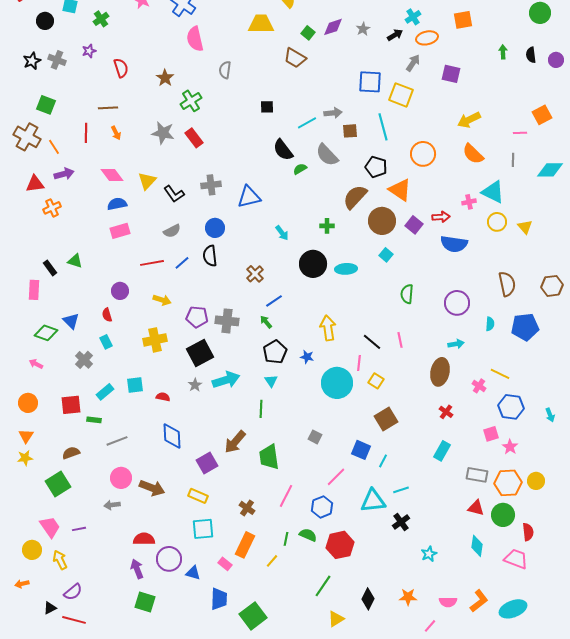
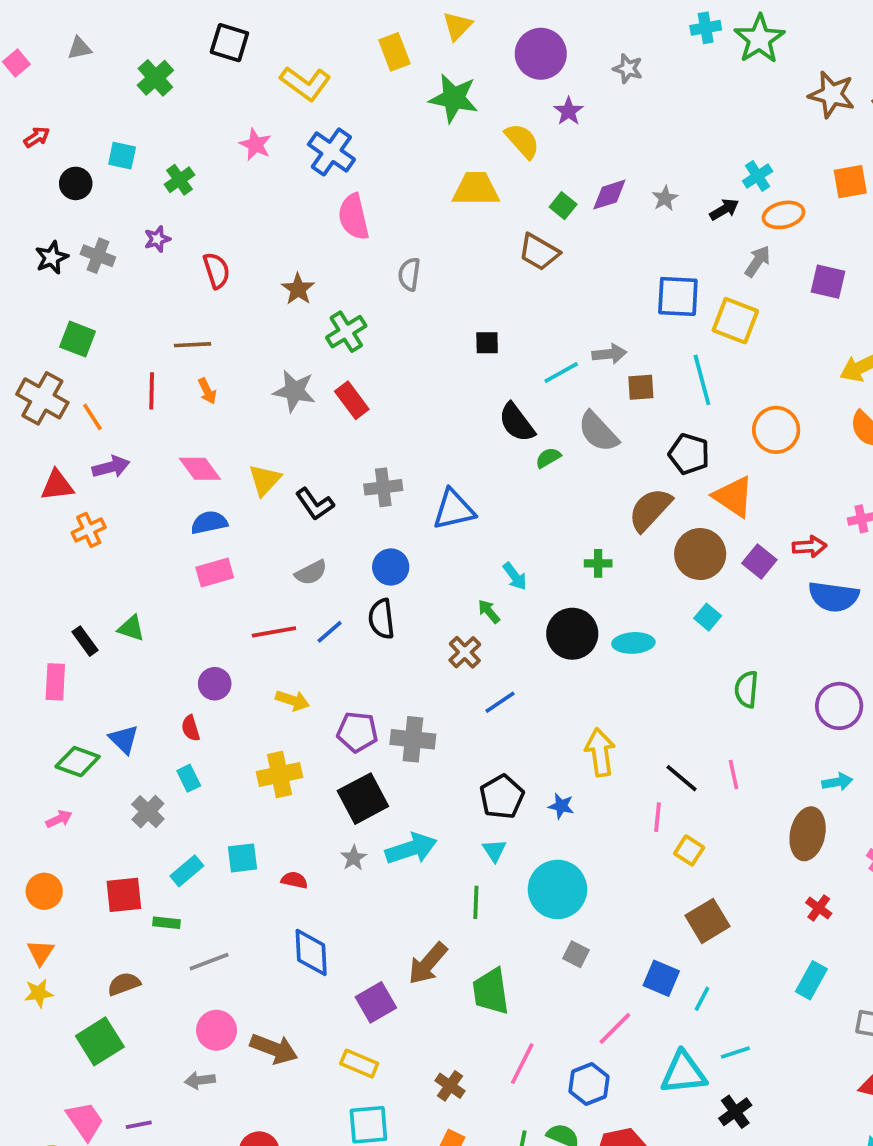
green arrow: (266, 322) -> (489, 611), moved
pink arrow: (36, 364) -> (59, 819), turned 128
cyan circle: (337, 383) -> (557, 889), moved

